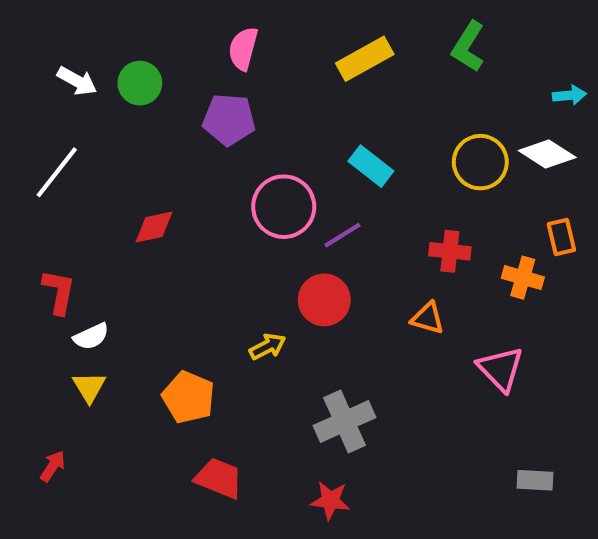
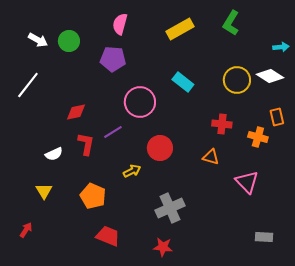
purple line: (342, 235) -> (113, 132), moved
red L-shape: (59, 292) -> (86, 144), moved
white semicircle: (91, 336) -> (54, 154), moved

